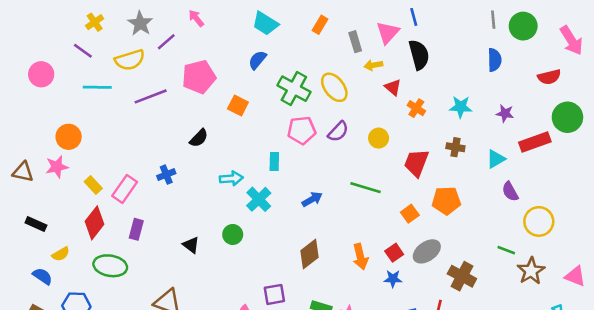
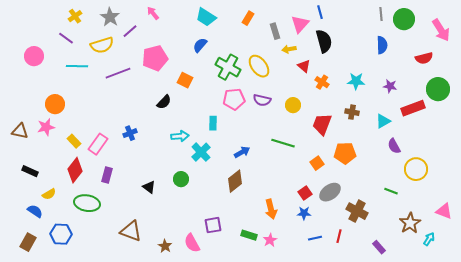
purple semicircle: (338, 132) -> (262, 100), turned 60
black semicircle: (199, 138) -> (164, 102), moved
brown diamond: (310, 254) -> (235, 181), moved
orange arrow: (360, 257) -> (271, 209), moved
brown star: (531, 271) -> (410, 223), moved

